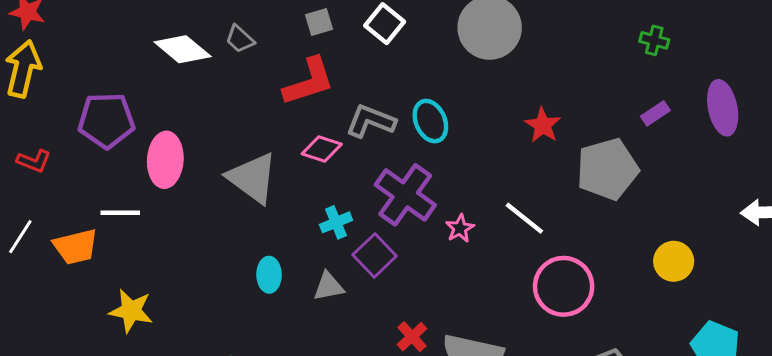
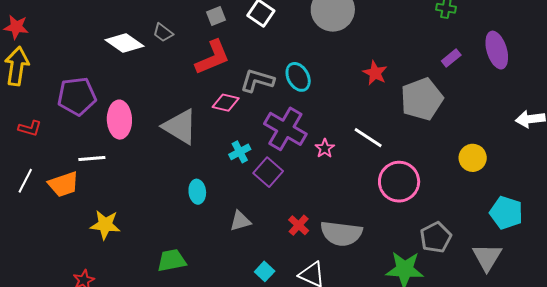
gray triangle: (329, 286) -> (240, 221), moved

